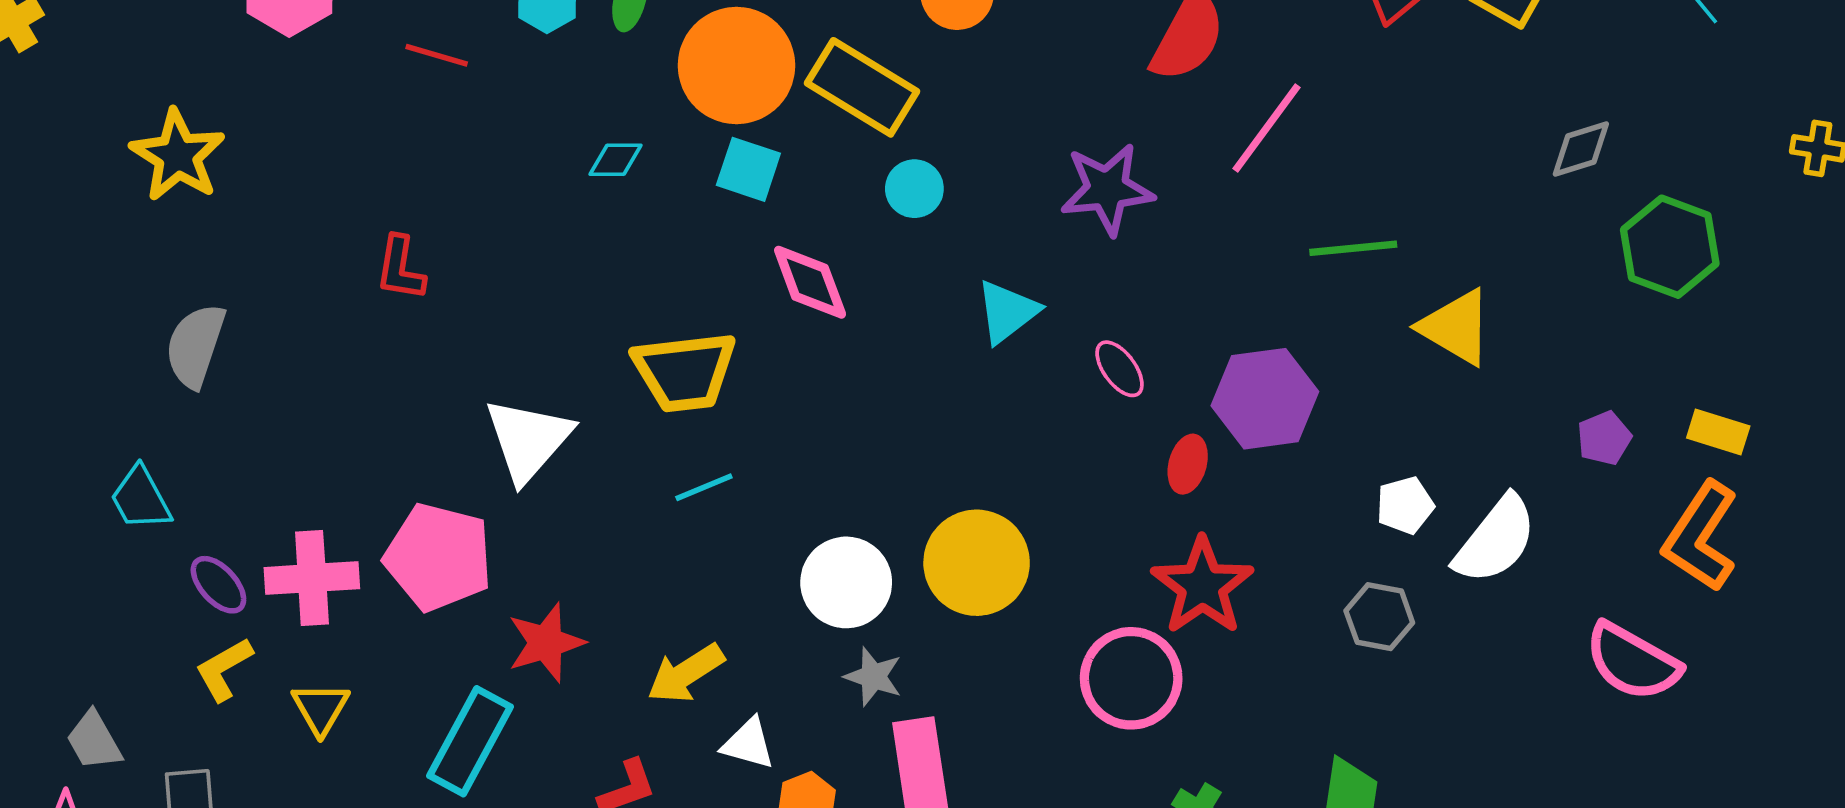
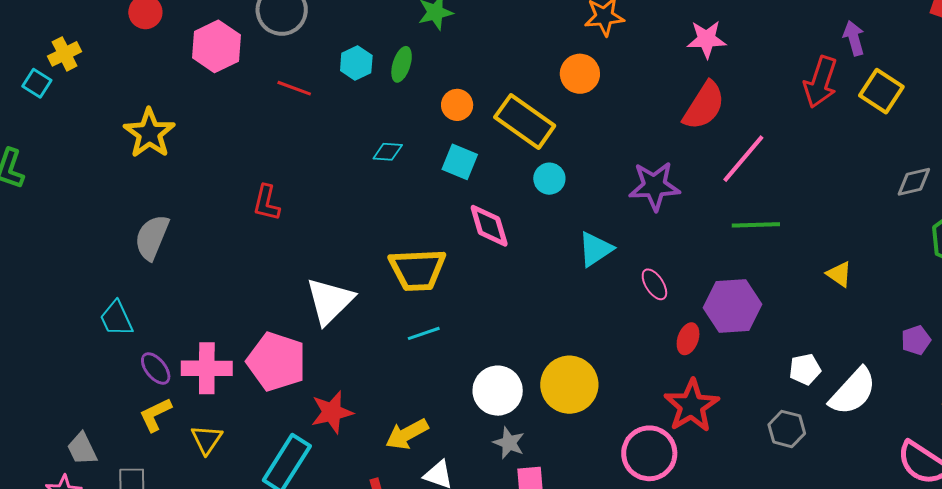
orange circle: (736, 65) -> (457, 105), size x0.5
green line: (1353, 248) -> (756, 225), moved
yellow triangle: (1456, 327) -> (839, 274), size x0.6

